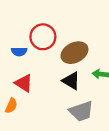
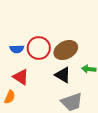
red circle: (43, 37) -> (39, 48), moved

